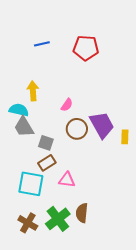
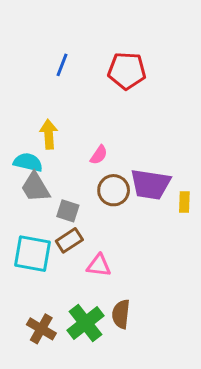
blue line: (42, 44) -> (62, 65), turned -56
purple trapezoid: (102, 125) -> (150, 184), turned 128
cyan square: (31, 184) -> (32, 254), moved

